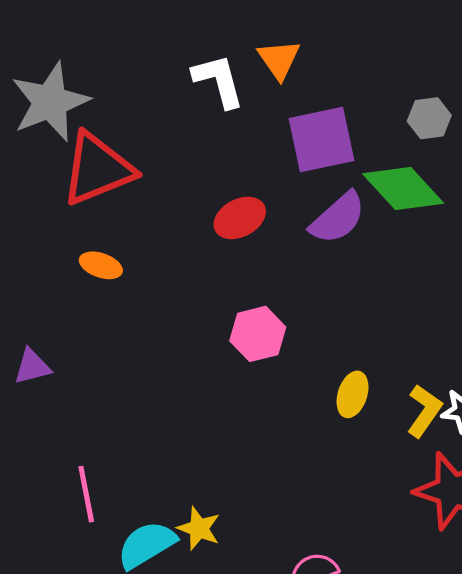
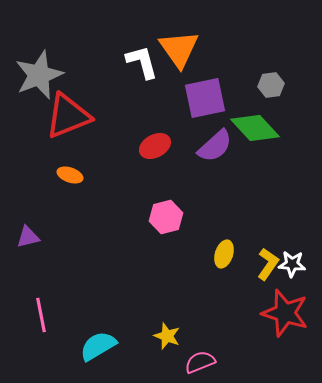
orange triangle: (279, 59) -> (179, 49), size x1.5
pink line: (86, 494) -> (41, 315), moved
yellow star: (199, 528) -> (167, 336), moved

